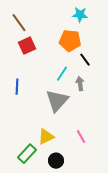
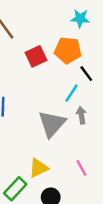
red square: (27, 46) -> (36, 56), moved
cyan line: (62, 74) -> (72, 93), moved
gray arrow: (80, 84) -> (81, 115), moved

